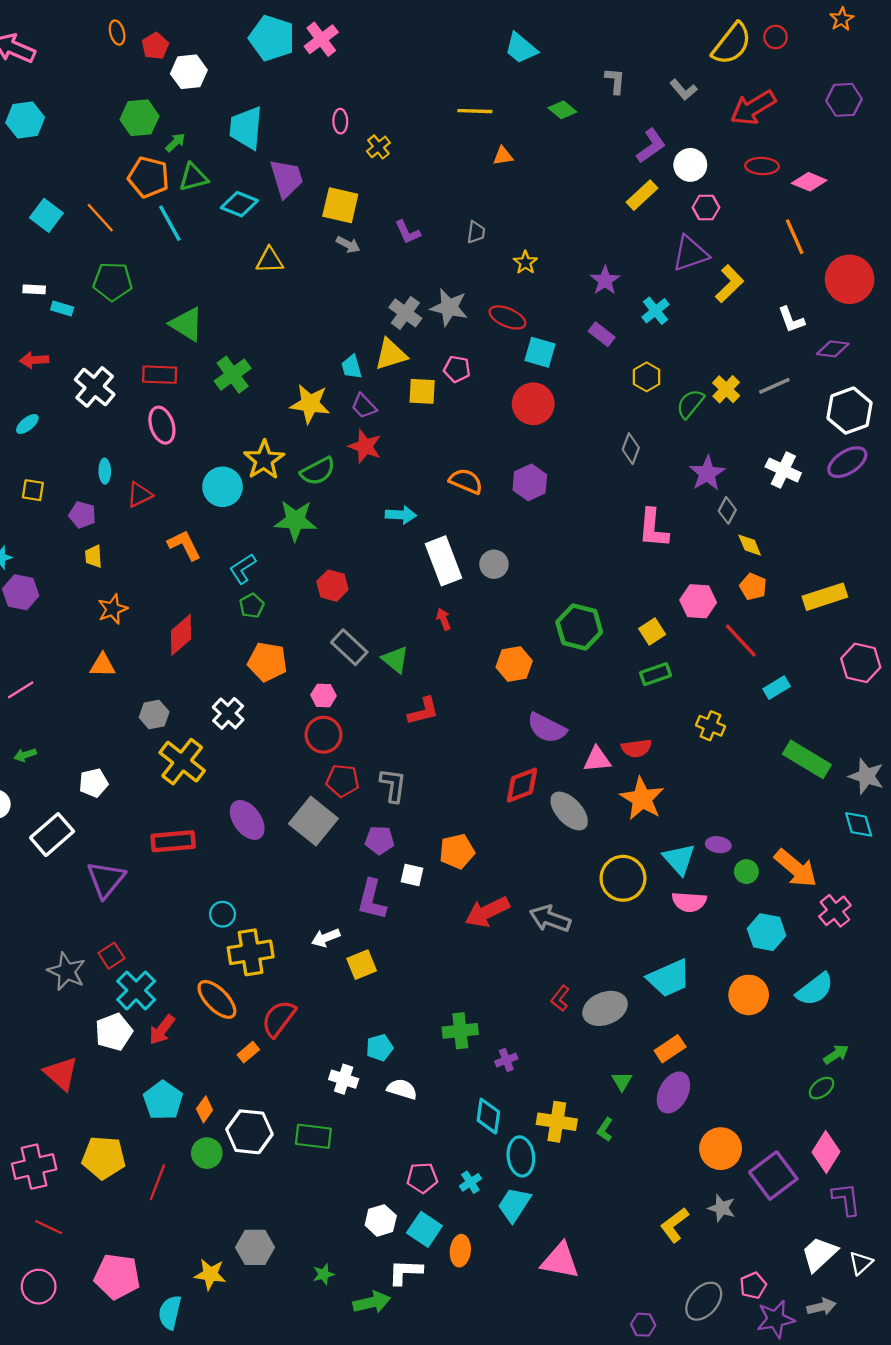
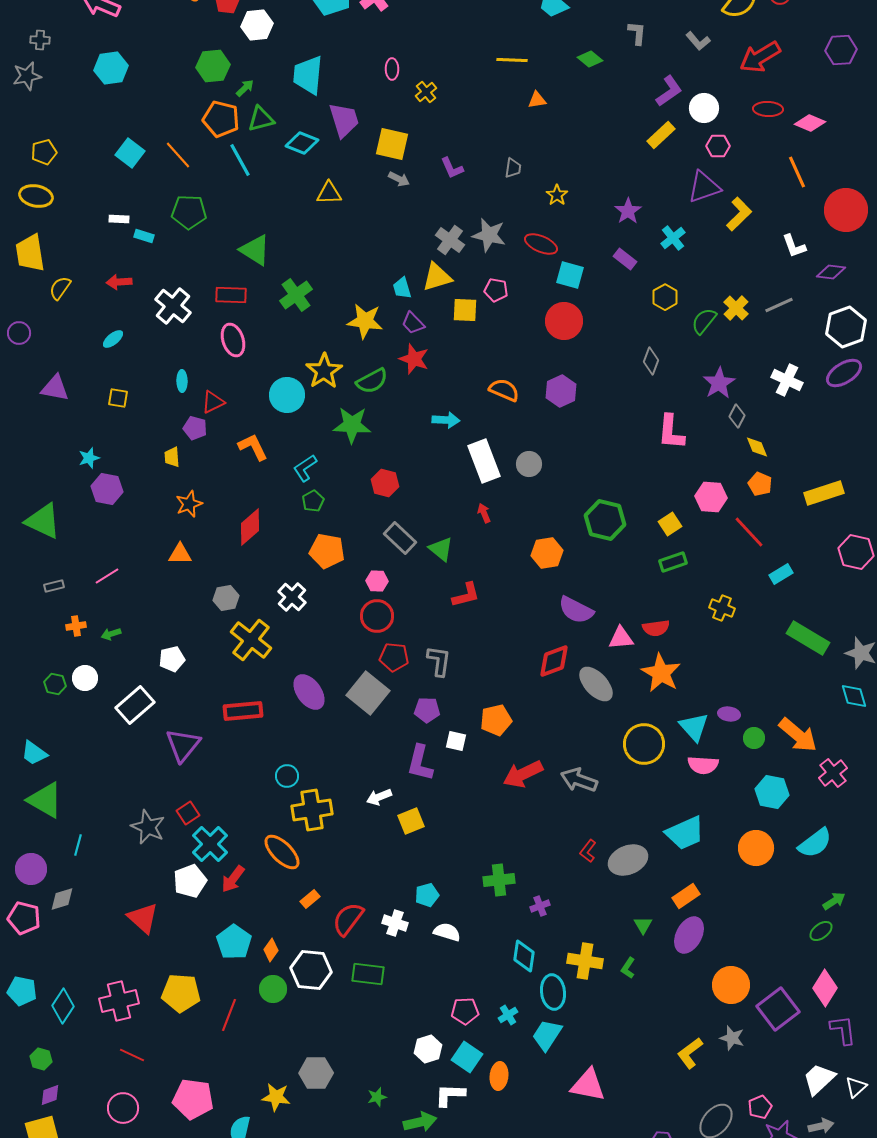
purple pentagon: (82, 515) -> (195, 428), moved
red semicircle: (279, 1018) -> (348, 919), moved

